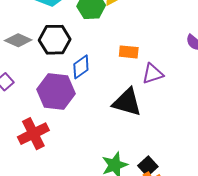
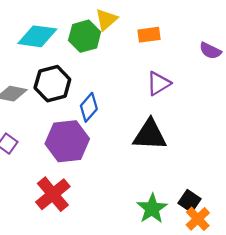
orange rectangle: (129, 52) -> (149, 35), moved
purple triangle: (153, 74) -> (159, 83), moved

